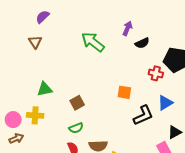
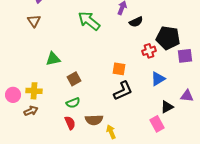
red cross: (156, 73) -> (149, 51), turned -32
green triangle: (45, 89) -> (53, 59), moved
black L-shape: (143, 115) -> (123, 91), moved
brown arrow: (16, 138) -> (31, 111), moved

